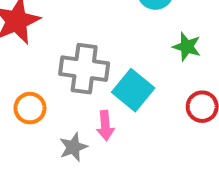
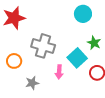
cyan square: (133, 90) -> (77, 58), moved
pink arrow: (105, 126) -> (59, 72), moved

